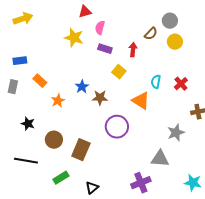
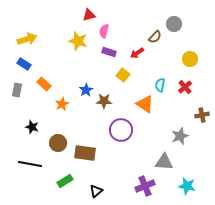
yellow arrow: (23, 19) -> (27, 39), moved
yellow circle: (175, 42) -> (190, 59), moved
red arrow: (133, 50) -> (137, 53), turned -128
blue rectangle: (20, 61) -> (24, 64), turned 40
brown rectangle: (81, 150) -> (85, 153), turned 75
cyan star: (193, 183) -> (187, 186), moved

